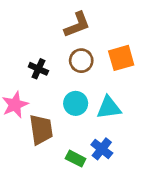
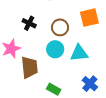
brown circle: (81, 61) -> (60, 27), moved
blue cross: (102, 149) -> (90, 84), moved

